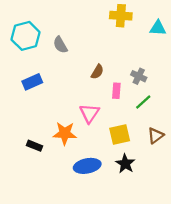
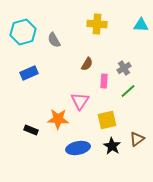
yellow cross: (121, 16) -> (97, 24), moved
gray cross: (139, 76) -> (124, 68), turned 32
brown triangle: (156, 136) -> (137, 139), moved

